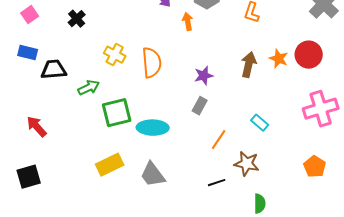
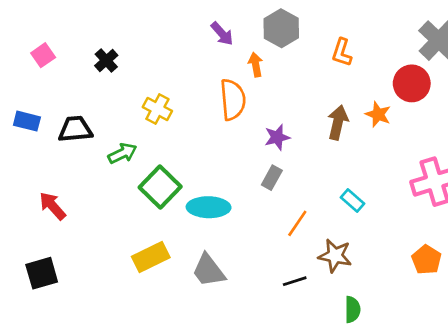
blue rectangle: (28, 53) -> (27, 121), moved
red circle: (309, 55) -> (412, 83), moved
orange semicircle: (152, 63) -> (233, 100), moved
green square: (117, 113) -> (160, 187), turned -32

